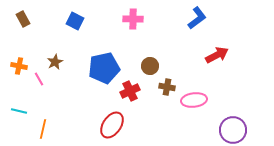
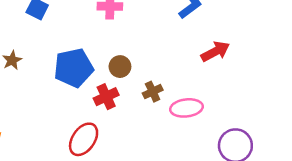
brown circle: (150, 66) -> (120, 67), moved
brown cross: (167, 87) -> (153, 92), turned -35

